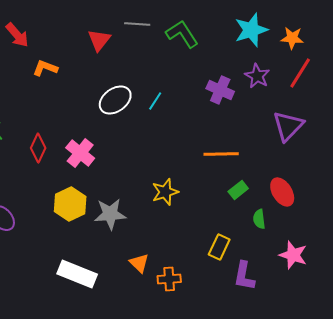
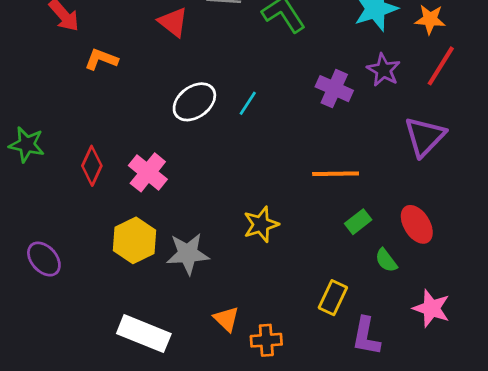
red triangle: (99, 40) -> (173, 22), turned -30
green semicircle: (259, 219) -> (386, 260), turned -30

